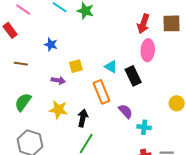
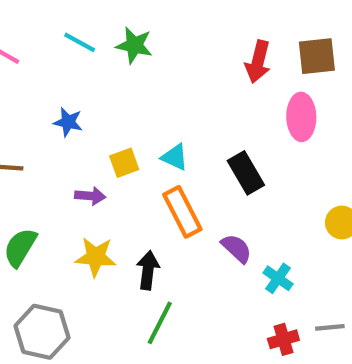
pink ellipse: (148, 50) -> (301, 117), moved
cyan triangle: (111, 67) -> (175, 157), moved
cyan cross: (144, 127) -> (278, 278), turned 32

